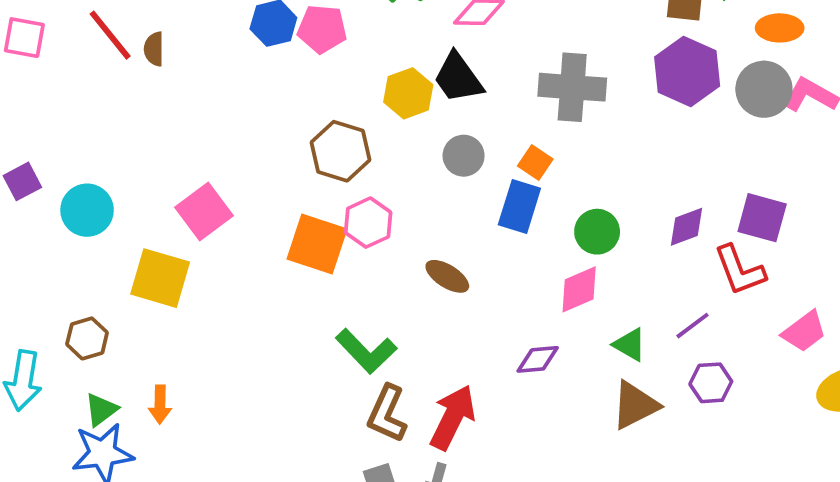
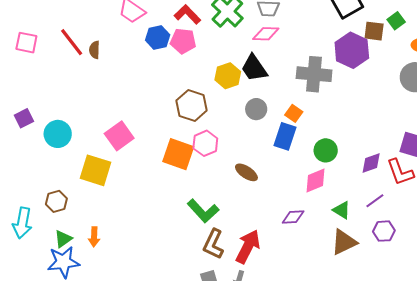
purple hexagon: (687, 72) -> (352, 50), moved
purple diamond: (687, 227) -> (371, 163), moved

